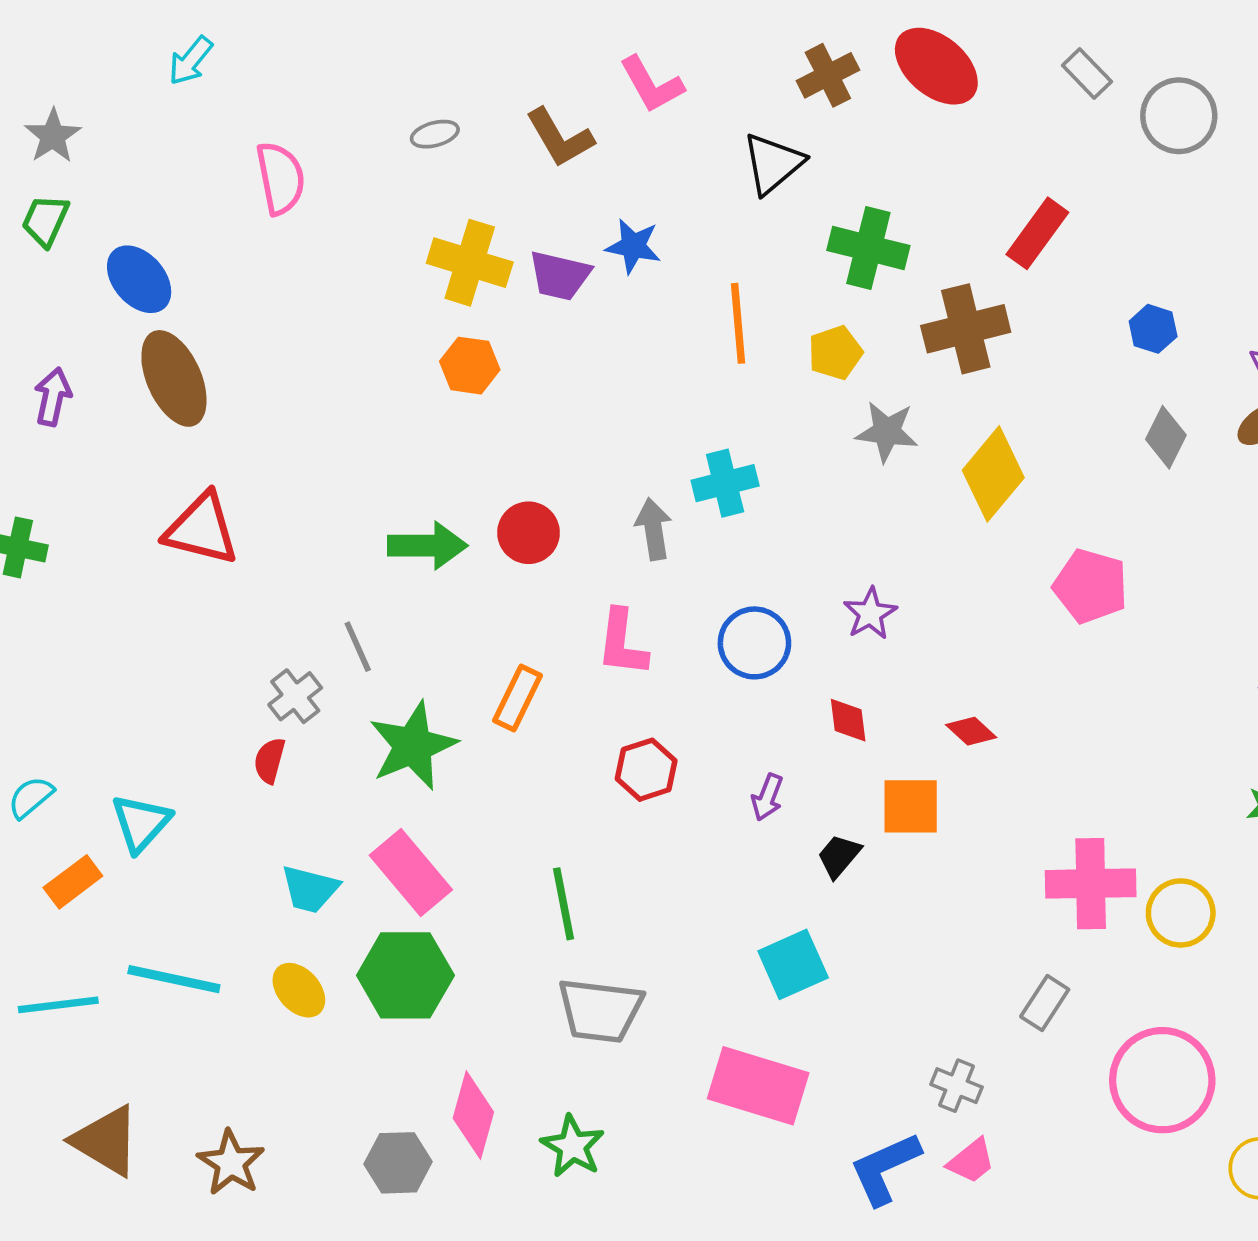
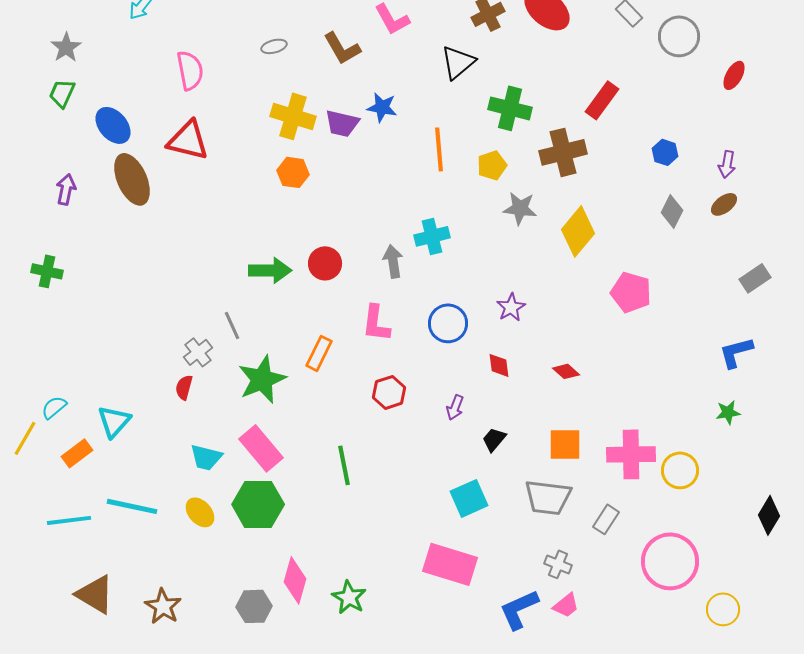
red triangle: (202, 529) -> (188, 140), moved
orange square: (911, 806) -> (565, 444), moved
gray trapezoid: (600, 1010) -> (548, 497), moved

